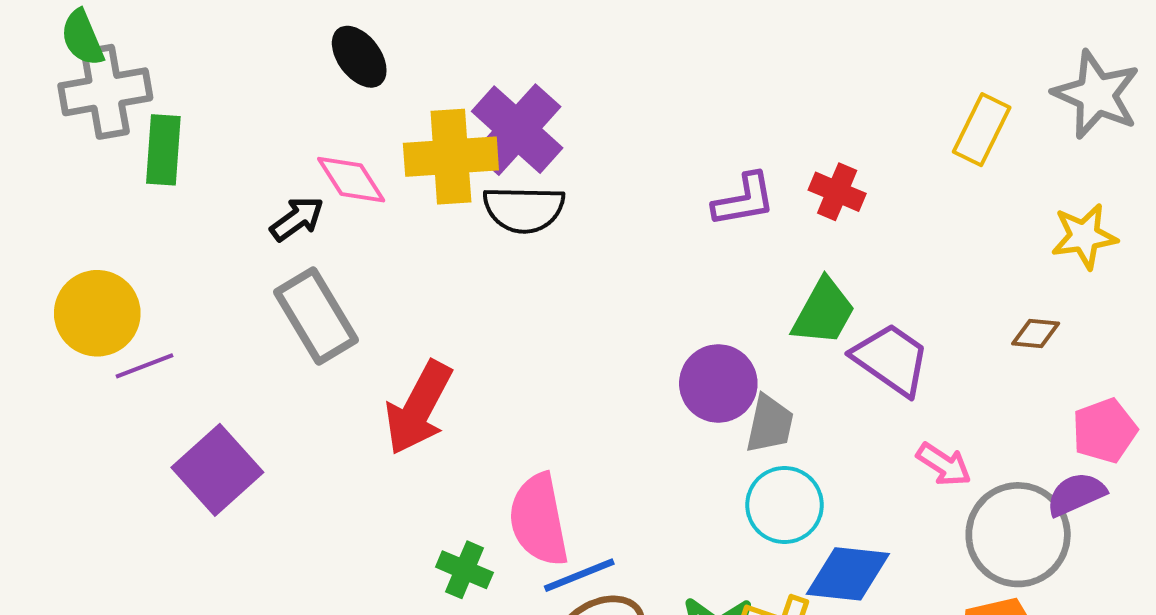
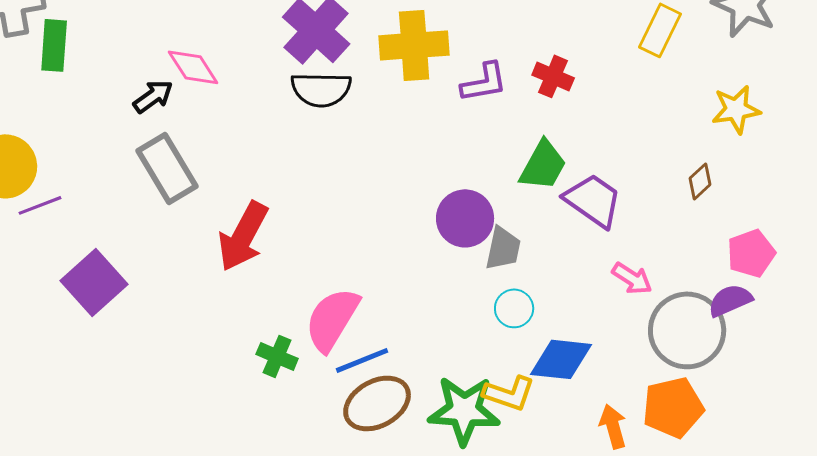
yellow cross: (451, 157) -> (414, 45), moved
brown diamond: (1036, 334) -> (700, 181), turned -48
cyan circle: (784, 505) -> (514, 308), size x0.7
pink semicircle: (539, 520) -> (332, 319), turned 42

